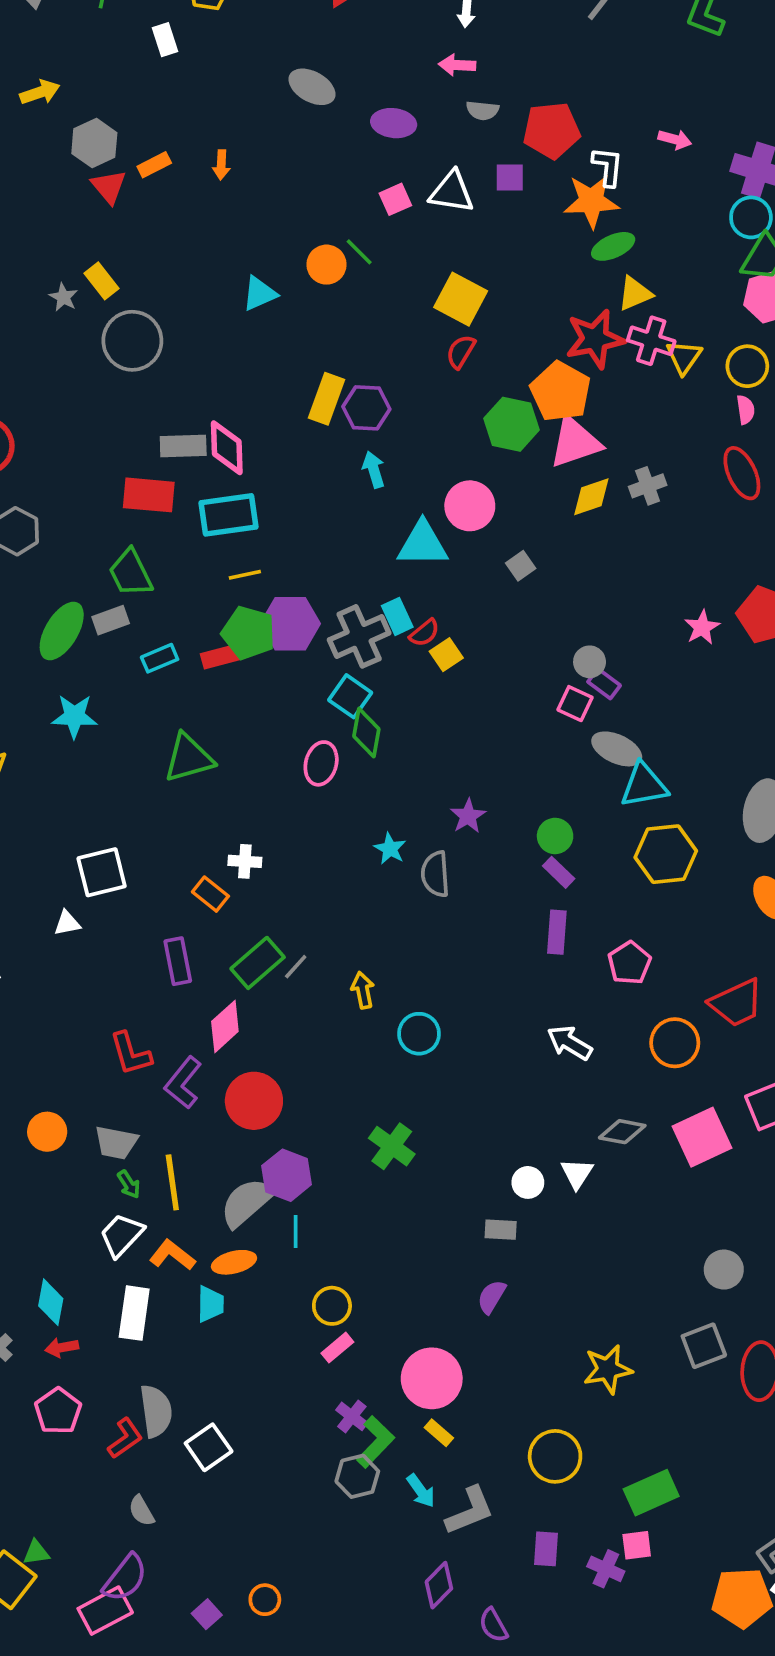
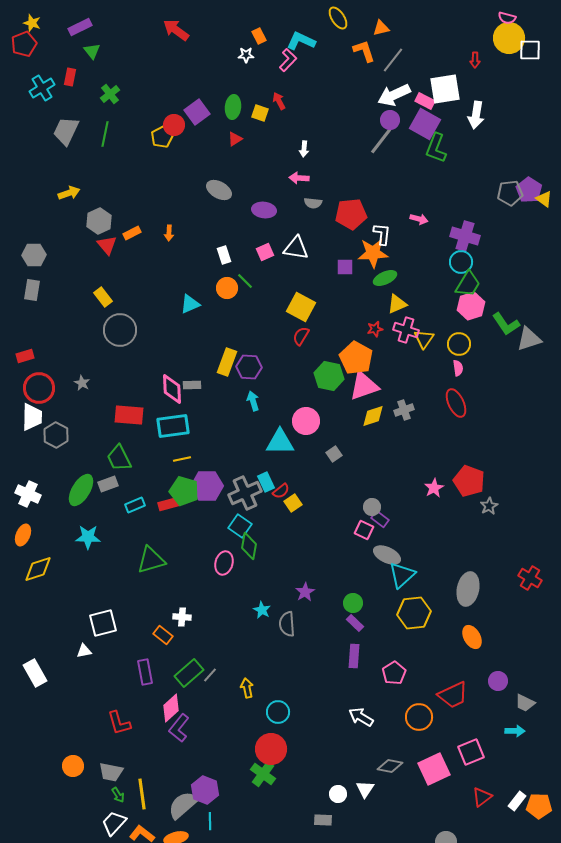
white rectangle: (165, 40) -> (224, 255), moved
purple square: (510, 177) -> (345, 267), moved
gray star: (63, 297) -> (82, 383), moved
red star: (595, 339) -> (375, 329), size x0.5
gray rectangle: (183, 446) -> (192, 385), moved, size x0.7
cyan triangle: (644, 785) -> (402, 575), turned -32
purple L-shape: (183, 1083) -> (179, 728), moved
red circle: (254, 1101) -> (271, 749), moved

